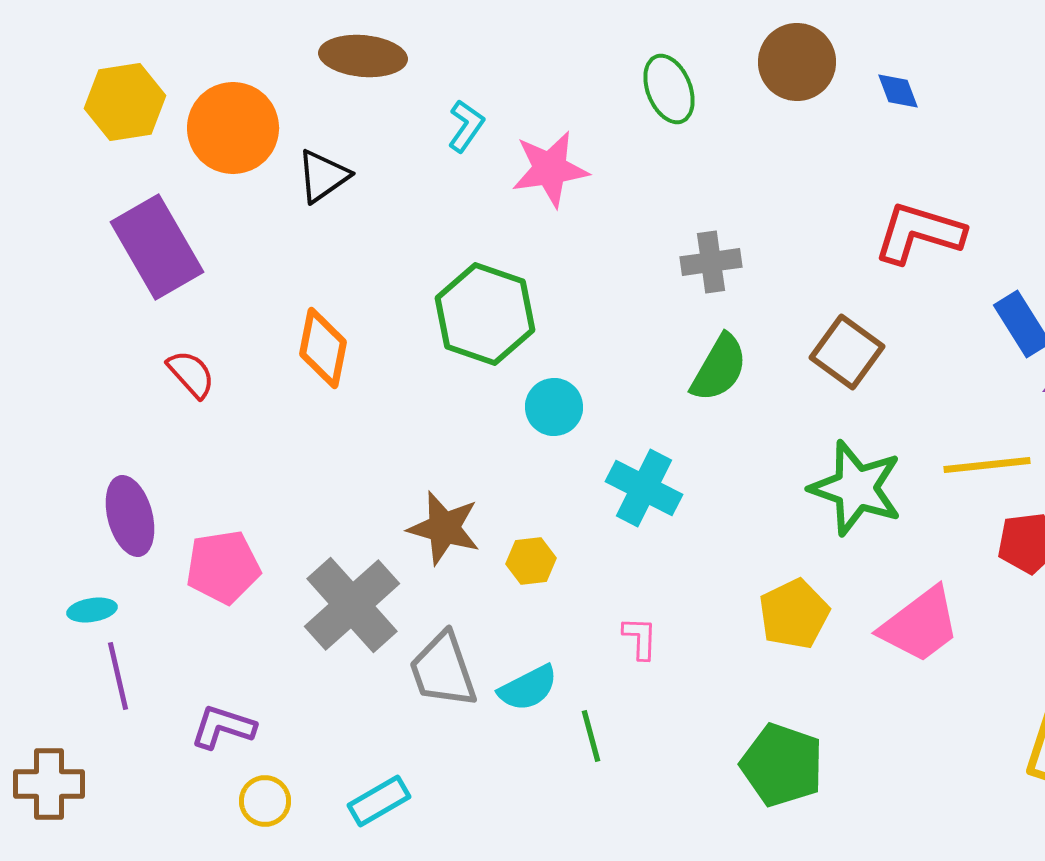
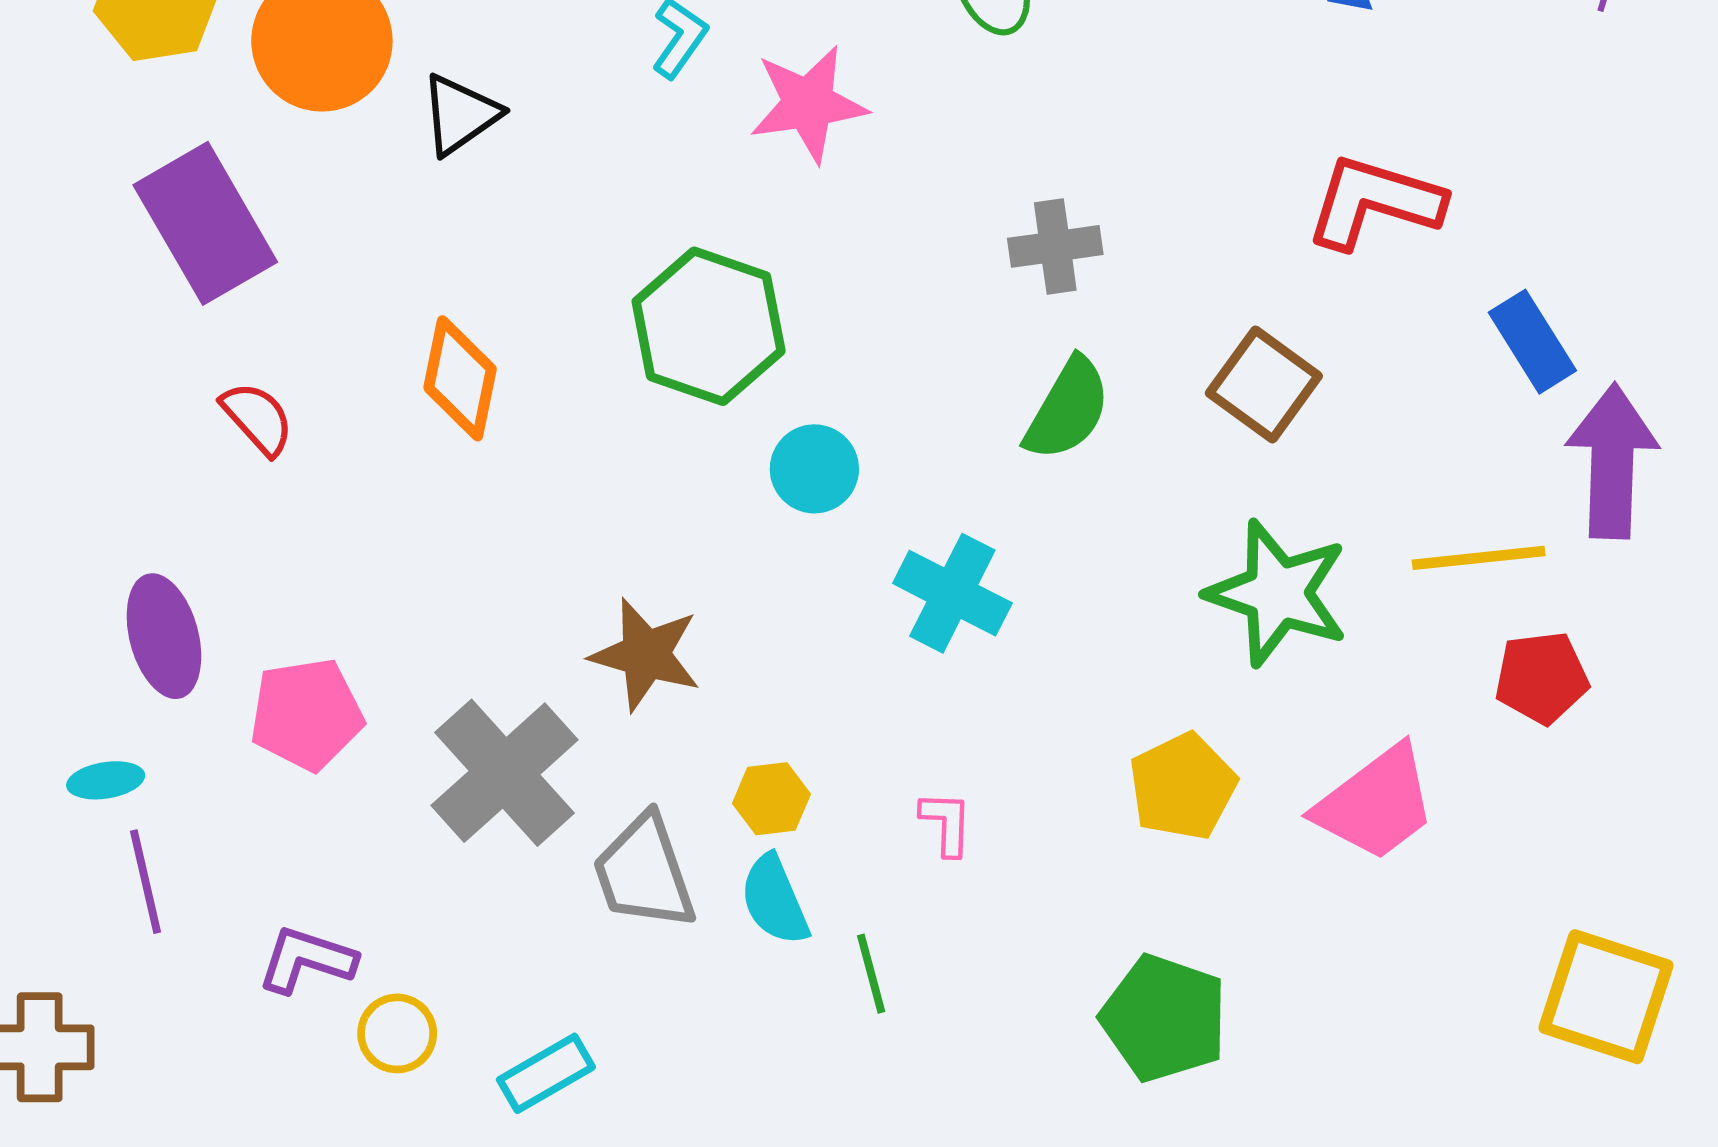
yellow hexagon: (531, 561) -> (771, 799), moved
cyan semicircle: (528, 688) -> (775, 900), turned 94
yellow circle: (265, 801) -> (397, 1033), moved

